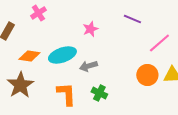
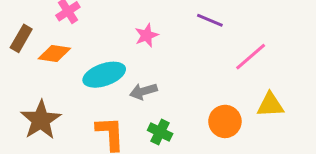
orange diamond: (29, 56) -> (54, 54), moved
orange circle: (147, 75) -> (225, 121), moved

